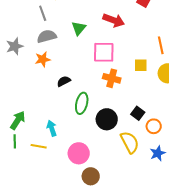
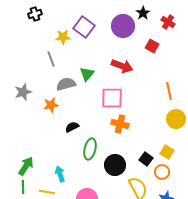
gray semicircle: (47, 36) -> (66, 84), moved
yellow square: (141, 65) -> (167, 152), moved, turned 32

